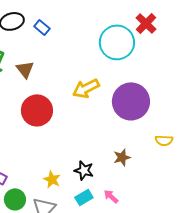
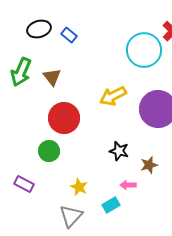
black star: (84, 170) -> (119, 151), moved
pink arrow: (111, 196) -> (128, 185), moved, turned -42
green circle: (15, 199) -> (49, 151), moved

